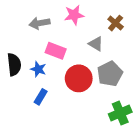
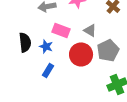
gray triangle: (96, 44) -> (90, 30), moved

